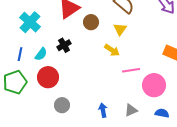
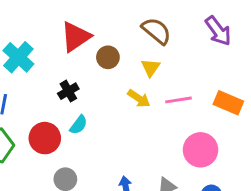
cyan semicircle: (41, 54) -> (79, 125), moved
pink line: (131, 70) -> (178, 100), moved

